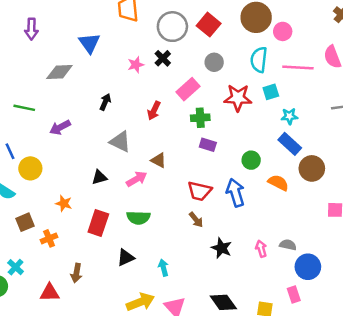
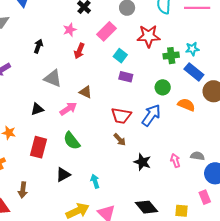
pink star: (136, 65) -> (70, 30), moved
cyan square: (271, 92) -> (120, 56), moved, turned -32
green cross: (200, 118) -> (171, 56), moved
blue arrow: (235, 193) -> (151, 115), turned 55
green semicircle: (138, 218) -> (72, 141), turned 54

